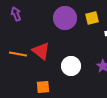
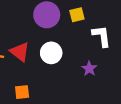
white circle: (71, 66) -> (51, 53), moved

